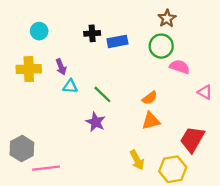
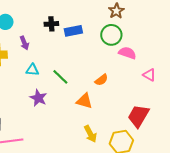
purple arrow: (61, 67) -> (24, 43), moved
orange triangle: (151, 121) -> (84, 101), moved, turned 30
purple star: (96, 122) -> (38, 98), moved

